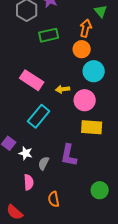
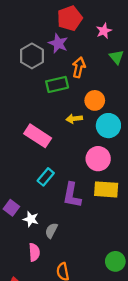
orange arrow: (86, 28) -> (79, 67), moved
yellow arrow: (63, 89) -> (74, 119), moved
cyan rectangle: (39, 116) -> (46, 177), size x0.7
purple L-shape: (69, 155) -> (72, 195), moved

